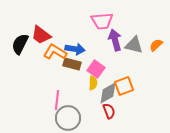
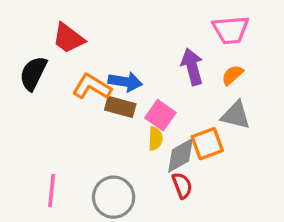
pink trapezoid: (102, 21) -> (231, 30), moved
red trapezoid: (41, 35) -> (68, 38), moved
gray triangle: (134, 45) -> (236, 115), moved
orange semicircle: (156, 45) -> (232, 75), moved
pink line: (57, 100) -> (52, 190), moved

